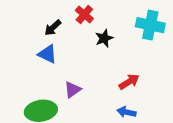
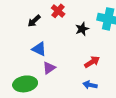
black star: (104, 38) -> (82, 29), moved
blue triangle: (47, 54) -> (39, 49), moved

